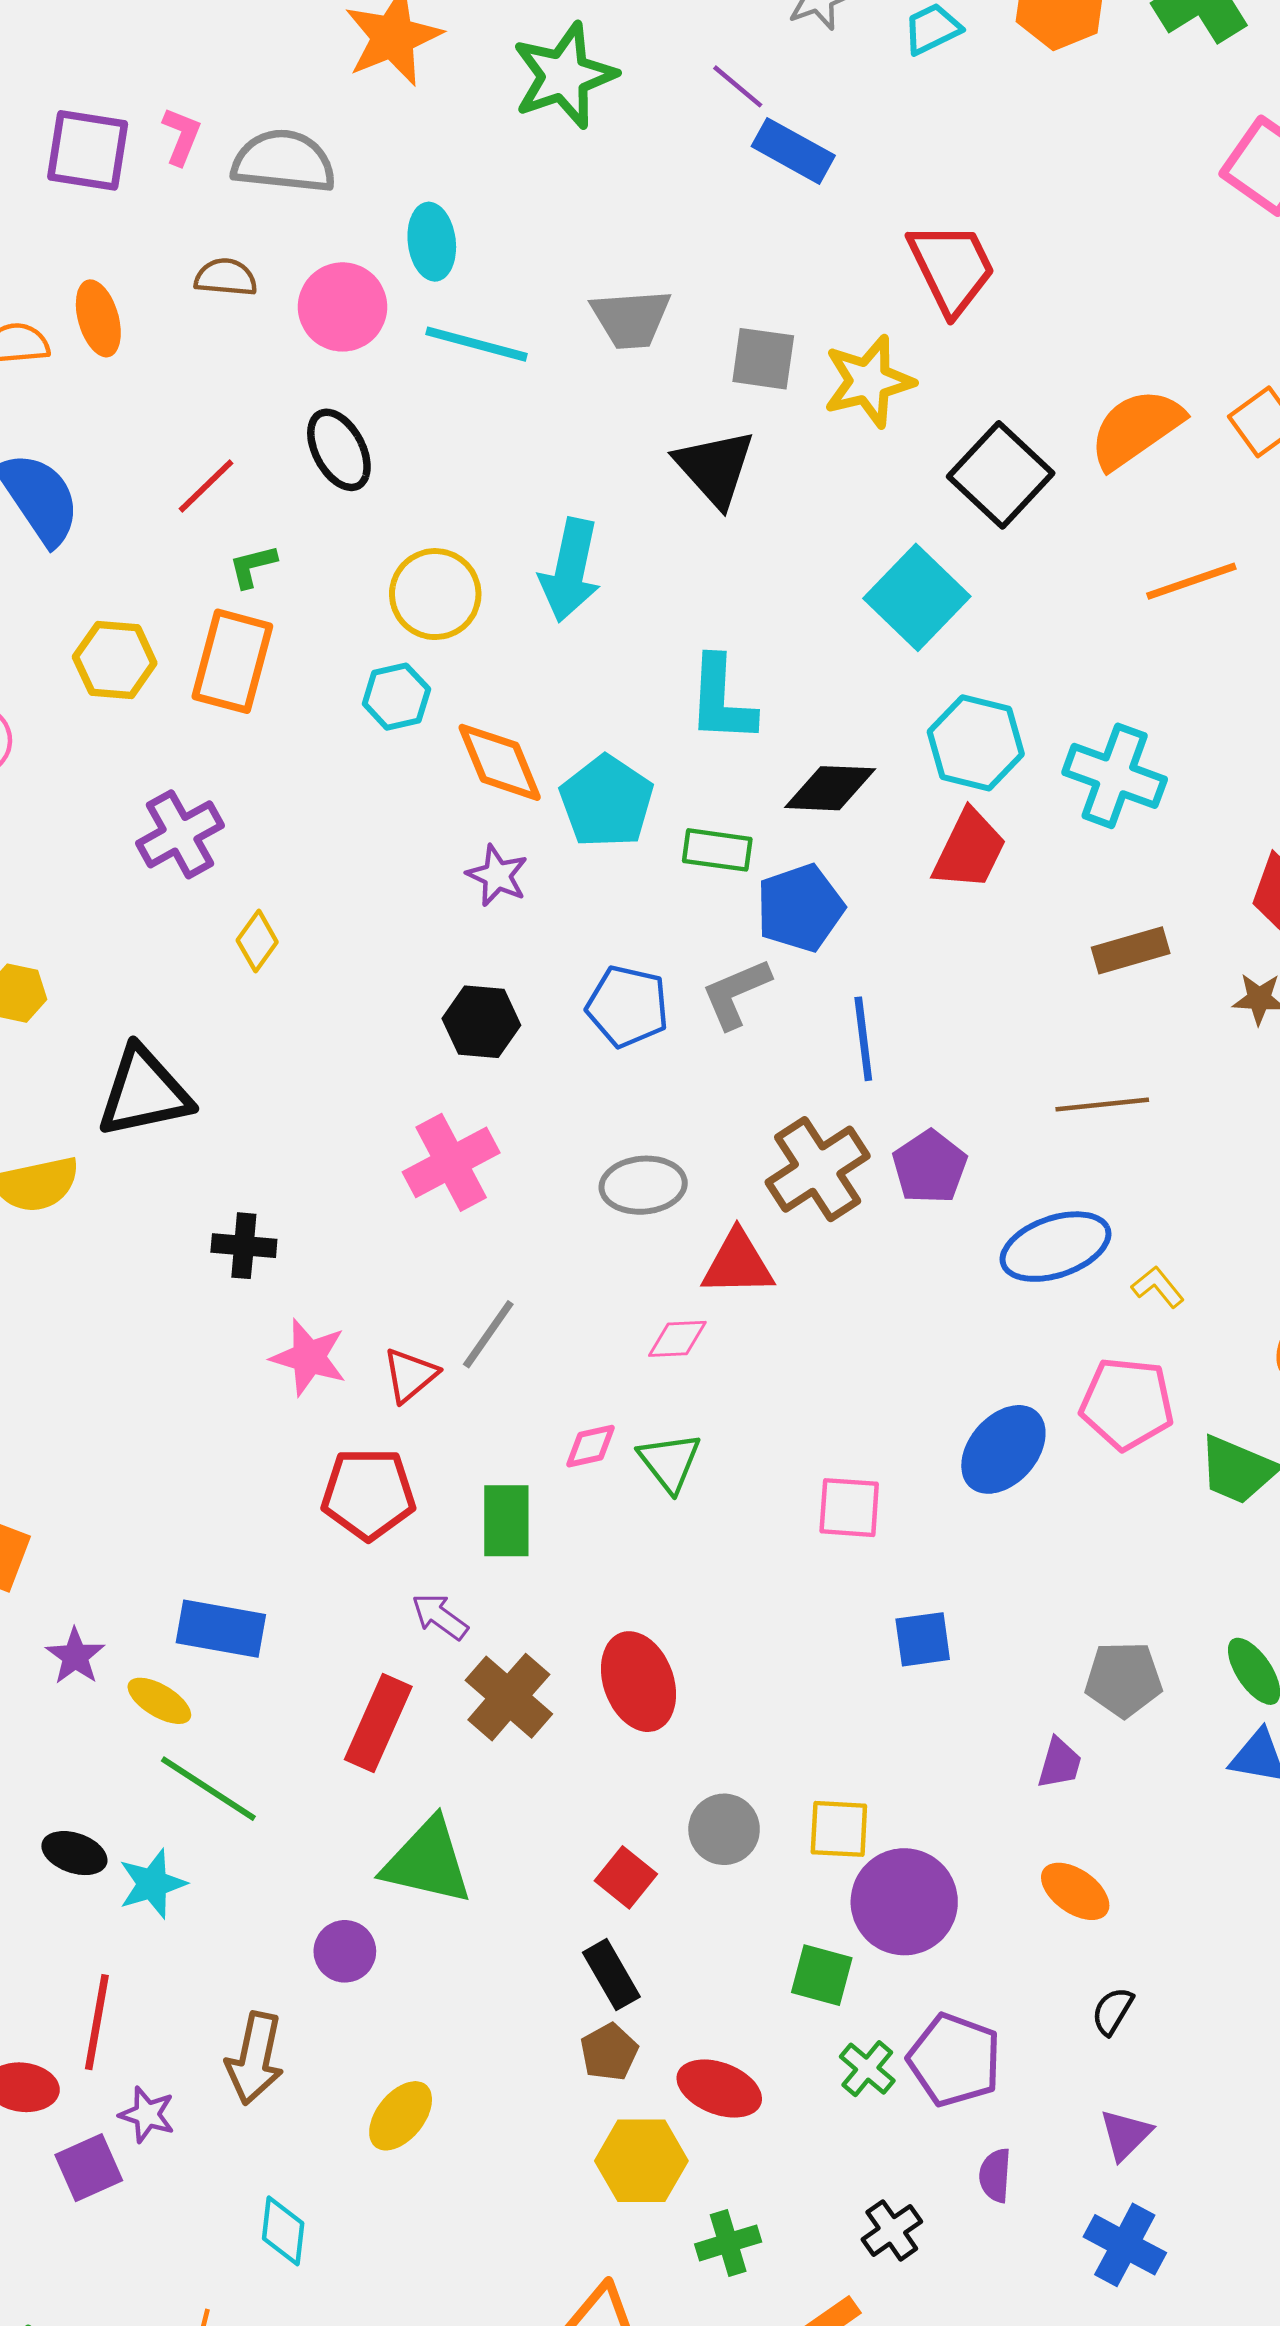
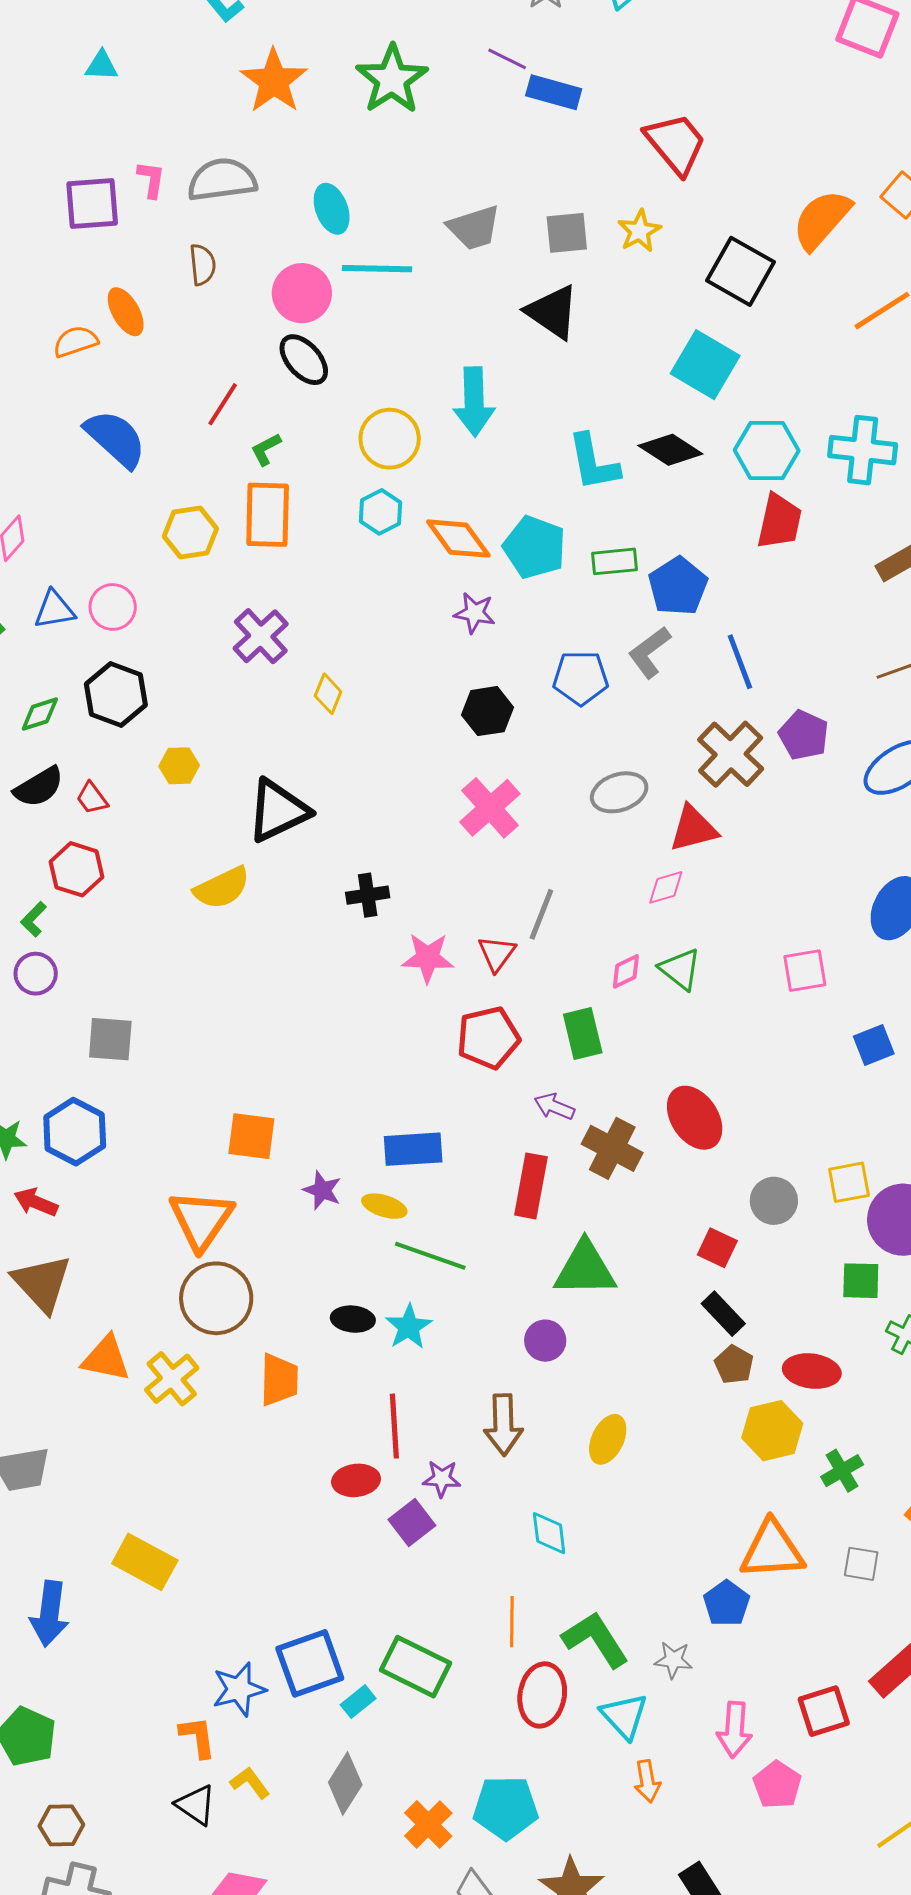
brown semicircle: (226, 277) -> (202, 265), turned 93
pink circle: (342, 307) -> (302, 293), moved
yellow star: (869, 381) -> (639, 231), size x0.7
black diamond: (830, 788) -> (670, 450), moved, turned 44

